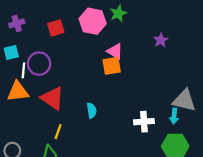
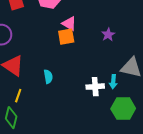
purple star: (161, 40) -> (108, 35), moved
cyan arrow: (174, 116) -> (113, 82), moved

